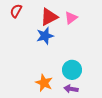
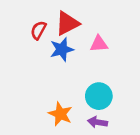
red semicircle: (16, 11) -> (38, 30), moved
pink triangle: (71, 18) -> (99, 44), moved, turned 32

